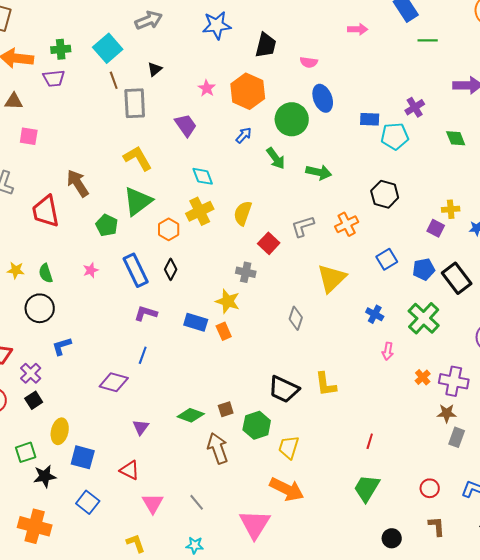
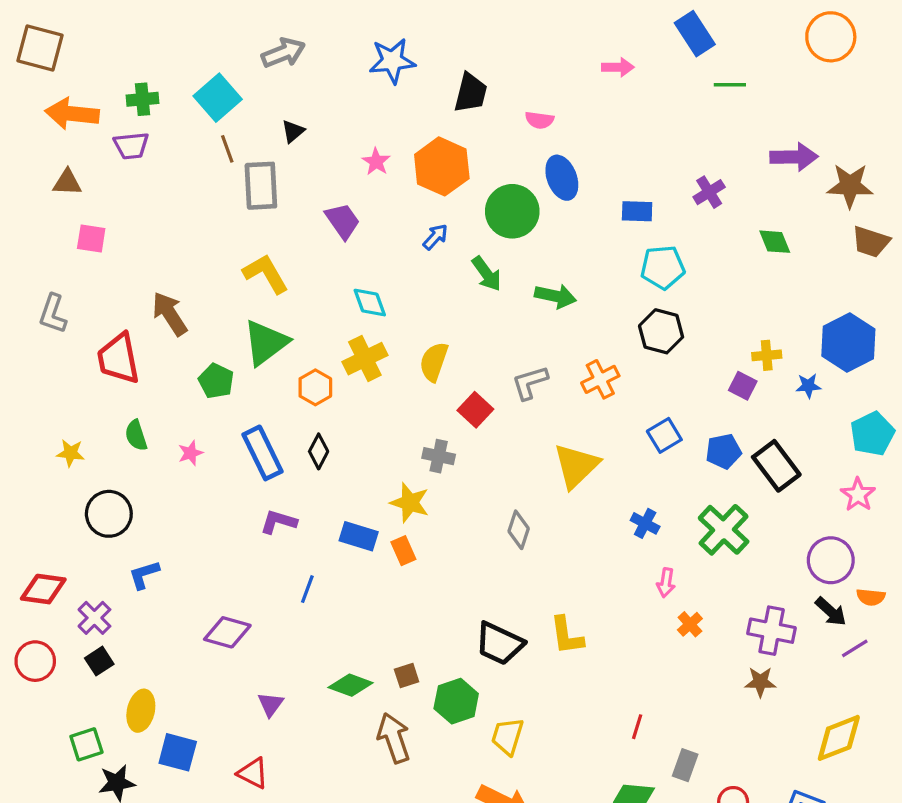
cyan pentagon: (395, 136) -> (663, 267), moved
green semicircle: (46, 273) -> (136, 435), moved
blue line: (143, 355) -> (307, 589), moved
orange cross: (423, 377) -> (690, 624), moved
gray rectangle: (457, 437) -> (685, 765), moved

